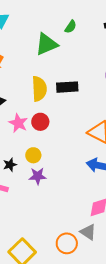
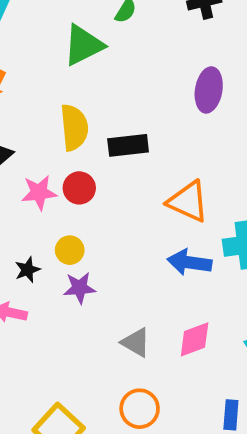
black rectangle: (67, 87) -> (128, 145), moved
pink star: (18, 123) -> (39, 193), turned -30
gray triangle: (88, 232) -> (136, 342), moved

